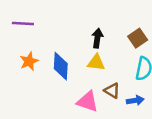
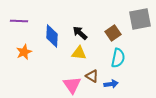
black arrow: (97, 38) -> (80, 33), turned -56
blue diamond: (61, 66) -> (52, 36), moved
pink triangle: (88, 102) -> (72, 85), turned 36

